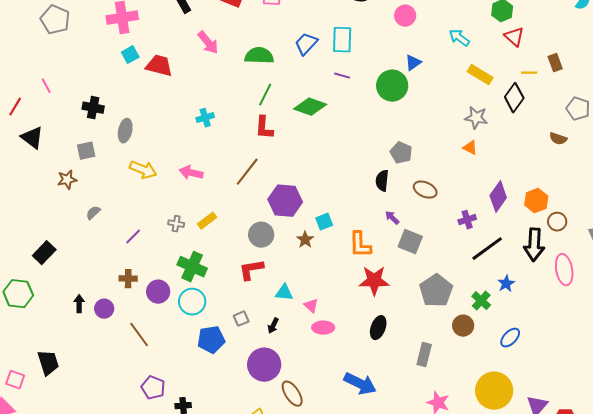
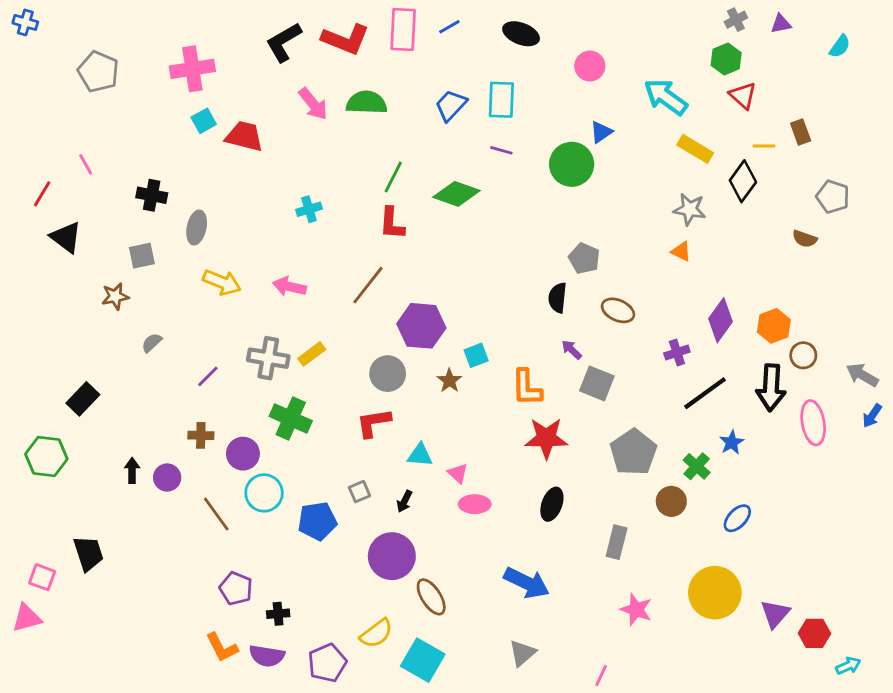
cyan arrow: (459, 38) -> (666, 97), size x1.5
green semicircle: (259, 56) -> (367, 103), moved
gray cross: (176, 224) -> (268, 358), size x1.8
cyan circle: (192, 302) -> (264, 493), moved

